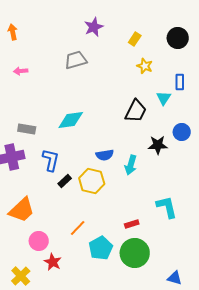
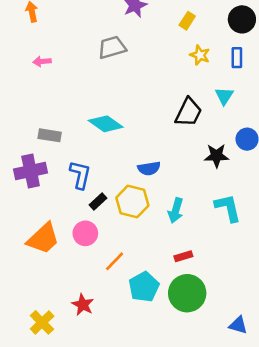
blue rectangle: (180, 82) -> (237, 58), moved
cyan diamond: (71, 120) -> (106, 124), turned 44
cyan arrow: (131, 165) -> (176, 210), moved
cyan L-shape: (167, 207) -> (228, 208), moved
pink circle: (39, 241) -> (85, 233), moved

